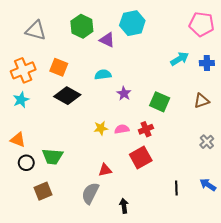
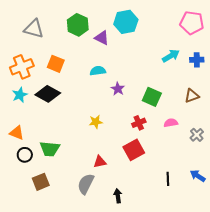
black diamond: (67, 96) -> (48, 94), moved
pink semicircle: (122, 129) -> (171, 123), moved

